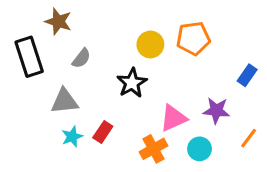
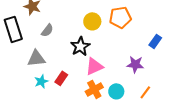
pink triangle: (173, 118) -> (94, 66), moved
orange line: (249, 138) -> (145, 92), moved
cyan circle: (200, 149) -> (116, 91), moved

